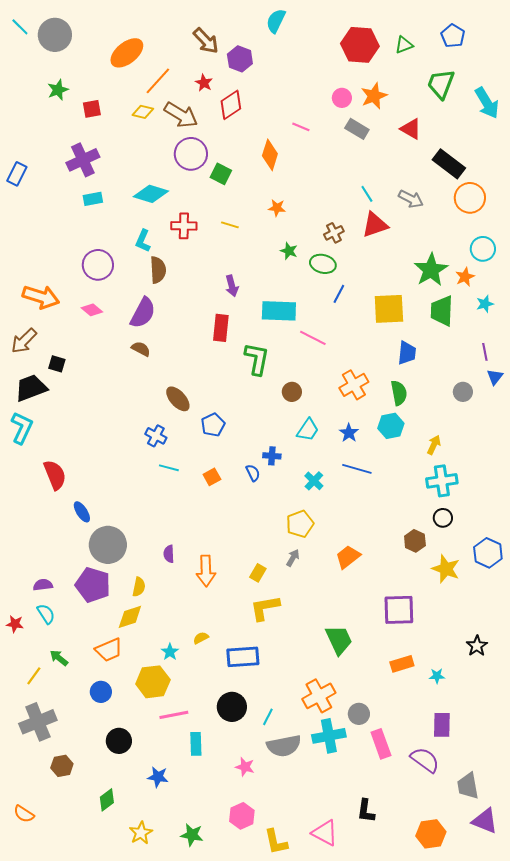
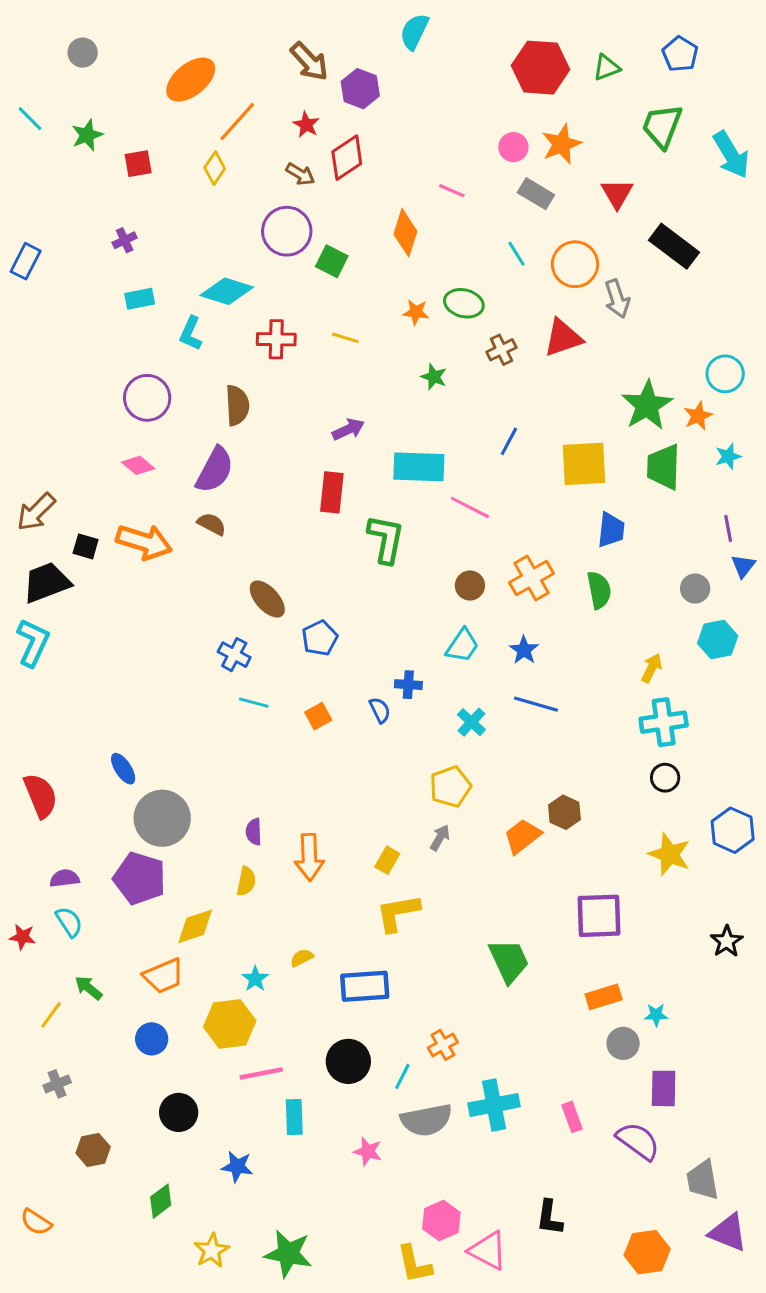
cyan line: (20, 27) -> (30, 119), moved
gray circle: (55, 35) -> (83, 53), size x0.6
yellow diamond: (143, 112) -> (215, 168), turned -70
brown arrow: (181, 115) -> (300, 174), moved, size x0.6
red triangle: (411, 129) -> (617, 194), turned 30
purple cross: (83, 160) -> (125, 240), size x0.5
cyan line: (367, 194) -> (516, 254), moved
orange circle: (470, 198) -> (575, 264), moved
gray arrow: (411, 199) -> (617, 299), turned 45
cyan L-shape: (143, 241) -> (191, 333), moved
green ellipse: (323, 264) -> (464, 303), moved
purple arrow: (232, 286) -> (348, 429), turned -100
orange arrow: (41, 297) -> (144, 542), moved
brown circle: (292, 392) -> (470, 586), moved
cyan hexagon: (391, 426) -> (718, 640), moved
red semicircle: (55, 475) -> (41, 796), moved
brown hexagon: (415, 541) -> (564, 812), moved
yellow semicircle: (139, 587) -> (246, 881), moved
black star: (477, 646) -> (727, 941), moved
orange cross: (319, 696) -> (443, 1045), moved, size x0.6
gray circle: (359, 714) -> (623, 1043), moved
gray cross: (38, 722) -> (57, 1084), size x0.5
pink rectangle: (381, 744) -> (572, 1117), size x0.7
pink hexagon: (242, 816) -> (441, 1221), moved
green star: (192, 835) -> (288, 1254), size x1.4

